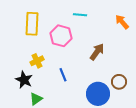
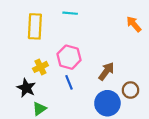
cyan line: (80, 15) -> (70, 13), moved
pink hexagon: (61, 36) -> (69, 57), moved
brown arrow: (97, 52) -> (106, 71), moved

